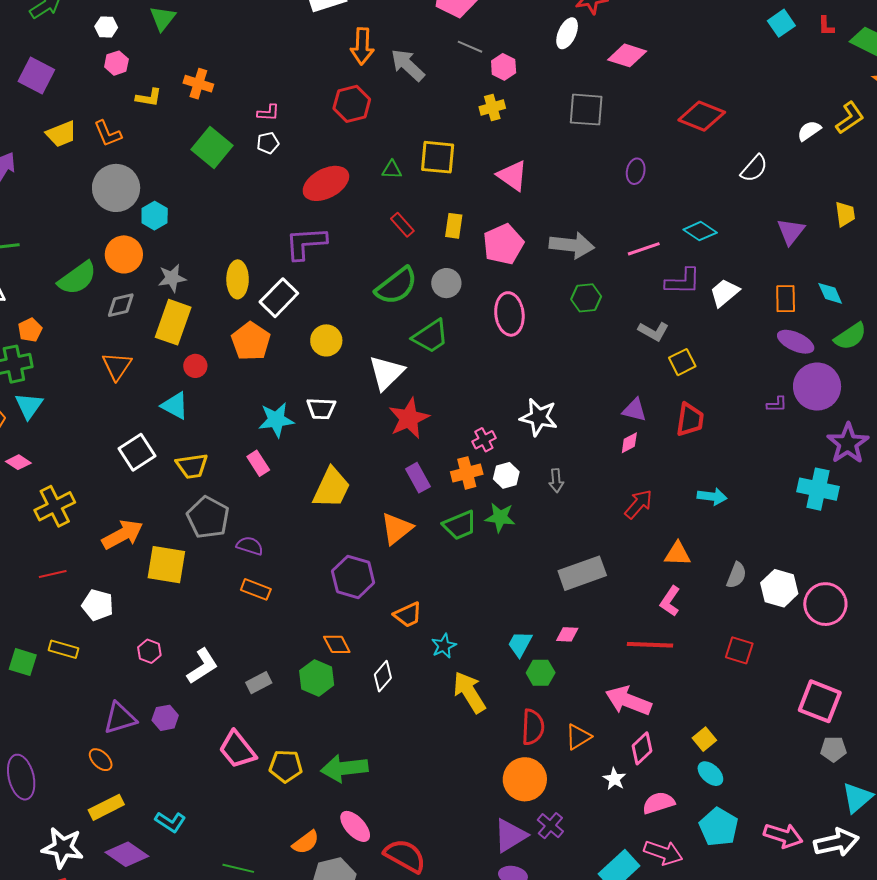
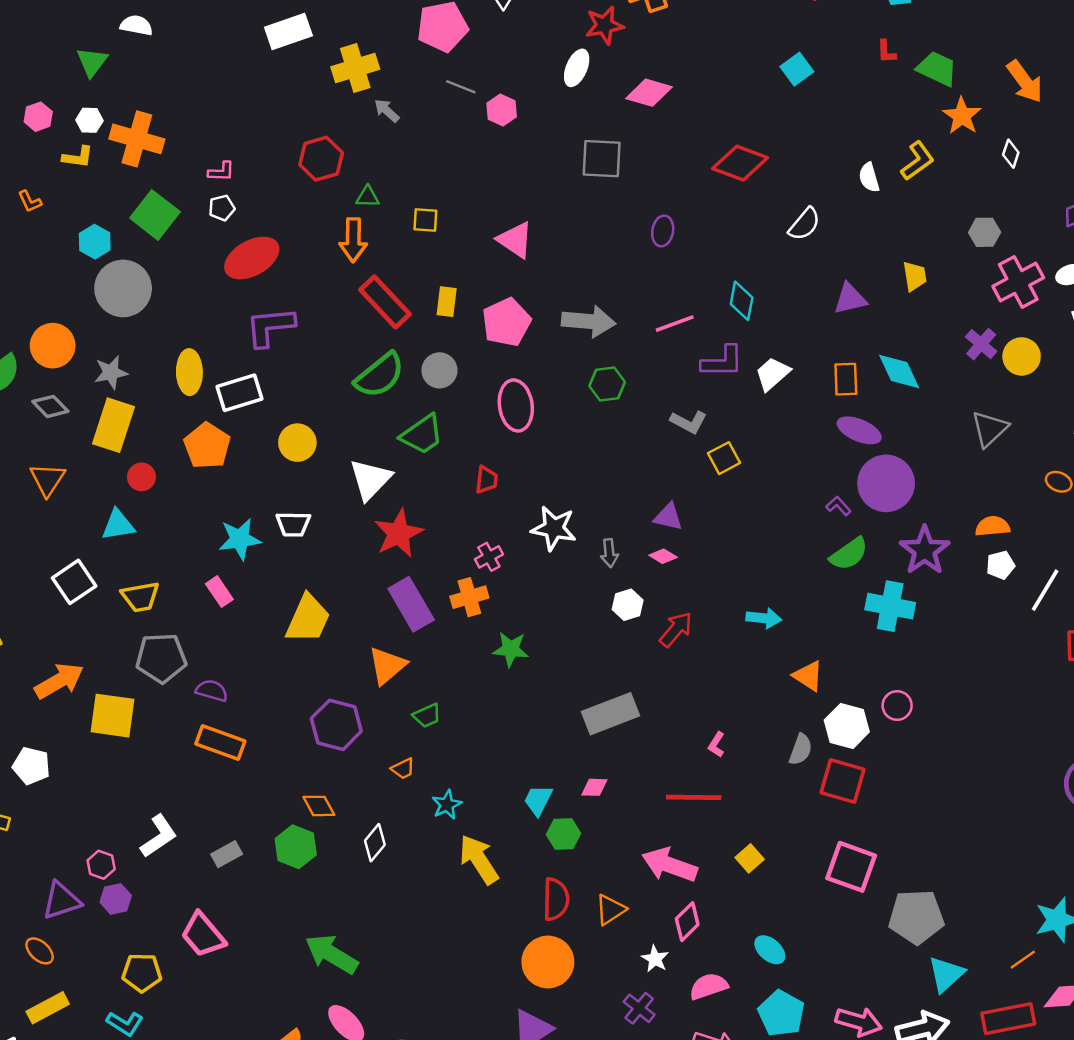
cyan square: (781, 23) -> (797, 69), moved
white hexagon: (106, 27) -> (89, 120), moved
orange arrow: (362, 46) -> (353, 240), moved
gray arrow: (408, 65) -> (387, 111), size x0.6
orange cross: (198, 84) -> (137, 139), size x1.5
yellow cross: (492, 108) -> (355, 68), moved, size x1.5
white semicircle: (809, 131) -> (869, 177), turned -70
orange L-shape: (108, 134) -> (30, 201), size x0.7
yellow square: (438, 157) -> (425, 220), size x0.6
green triangle: (392, 170) -> (368, 197), moved
red ellipse: (326, 183) -> (252, 258), moved
gray circle: (116, 188) -> (123, 288), moved
cyan hexagon: (155, 216) -> (95, 242), moved
red rectangle: (402, 225) -> (385, 302), size x1.8
cyan diamond: (700, 231) -> (742, 301), turned 68
purple triangle: (791, 232) -> (850, 299), turned 40
cyan diamond: (830, 293) -> (899, 371), size x1.4
white rectangle: (279, 298) -> (240, 393), turned 30
gray diamond: (121, 305) -> (50, 406), turned 60
green semicircle: (850, 336) -> (849, 554), moved
purple L-shape: (777, 404) -> (838, 506), turned -130
cyan triangle: (175, 406) -> (118, 525), turned -36
red trapezoid: (690, 420) -> (486, 480), moved, size x0.7
pink diamond: (629, 443) -> (663, 556), turned 60
white hexagon: (506, 475) -> (628, 605), moved
purple rectangle: (418, 478) -> (411, 604), size x1.5
gray arrow: (556, 481) -> (609, 553), moved
gray pentagon: (208, 517) -> (161, 658), turned -30
green trapezoid: (460, 525) -> (427, 716), moved, size x0.7
orange triangle: (678, 554) -> (808, 676), moved, turned 32
gray semicircle: (736, 575) -> (801, 749), moved
orange rectangle: (256, 589) -> (220, 743), size x1.4
pink L-shape: (670, 601) -> (716, 745), size x0.7
pink circle: (825, 604) -> (897, 706), moved, size x0.6
orange trapezoid: (408, 615) -> (403, 769), size x0.7
red square: (739, 650) -> (843, 781), moved, size x1.4
pink hexagon: (149, 651) -> (101, 865), moved
pink square: (820, 701) -> (851, 867), moved
yellow square: (704, 739) -> (750, 858), moved
gray pentagon: (833, 749) -> (916, 917), size x1.8
yellow pentagon: (286, 766) -> (142, 973), moved
green arrow: (344, 768) -> (331, 954), turned 39
purple cross: (550, 826) -> (639, 1008), moved

